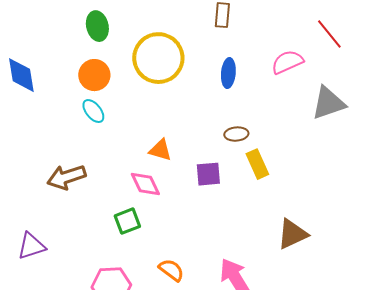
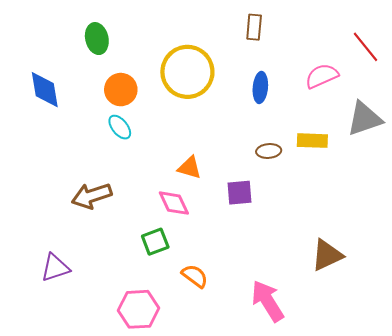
green ellipse: (97, 26) -> (97, 39), moved
yellow rectangle: (257, 164) -> (312, 141), moved, turned -64
orange semicircle: (171, 270) -> (195, 276), moved

